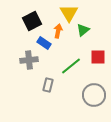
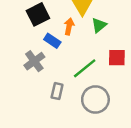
gray cross: (29, 60) -> (34, 61), turned -30
gray circle: (94, 95) -> (95, 99), moved

